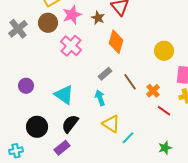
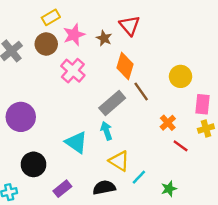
gray rectangle: (105, 74) -> (112, 103), size x1.6
brown line: (130, 82) -> (141, 91), moved
purple circle: (26, 86) -> (21, 117), size x1.6
cyan triangle: (64, 95) -> (76, 142), moved
black semicircle: (70, 124) -> (104, 188), moved, turned 42
green star: (165, 148) -> (169, 189), moved

